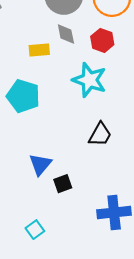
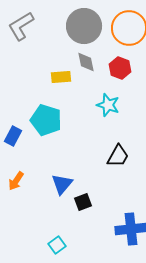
cyan star: (89, 80) -> (108, 105), size x0.7

